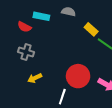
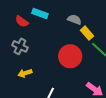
gray semicircle: (68, 12) -> (74, 19), moved
red circle: (78, 76) -> (70, 56), moved

